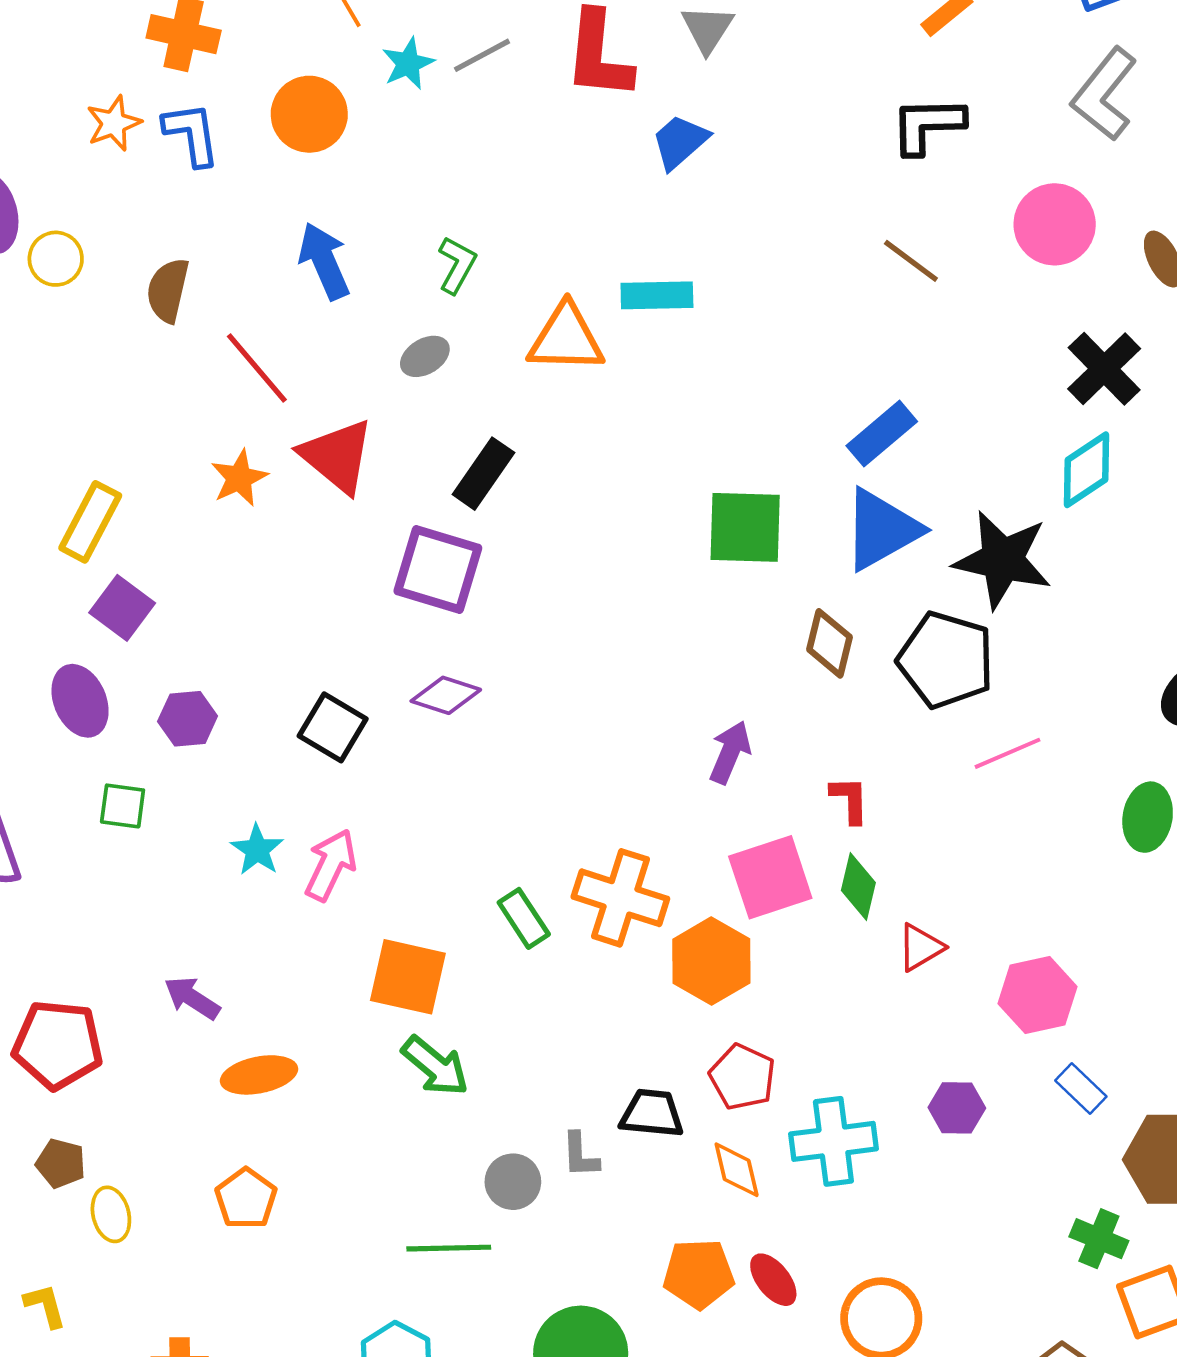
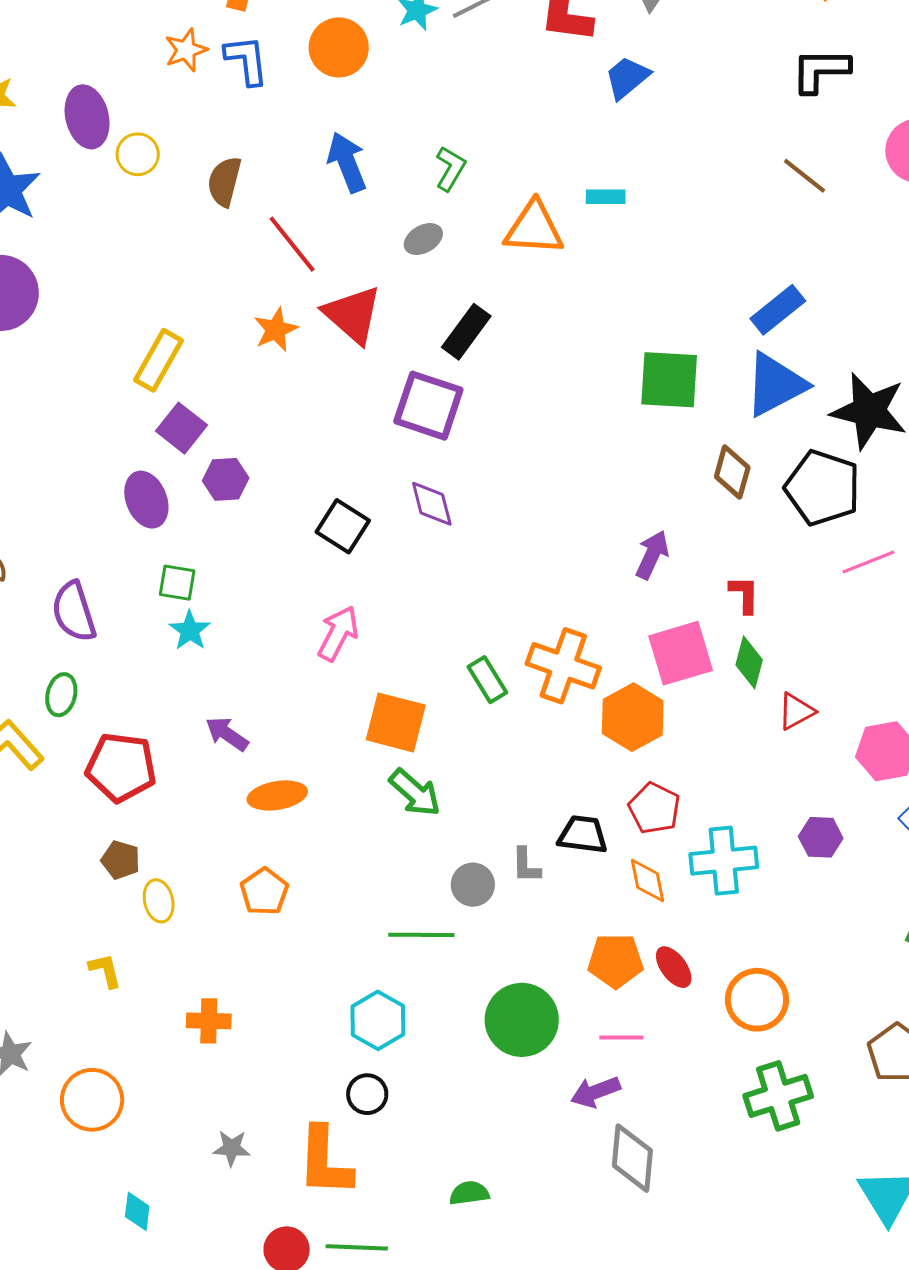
cyan rectangle: (657, 295) -> (606, 197), size x0.7
purple diamond: (446, 695) -> (432, 504), turned 56
purple hexagon: (188, 719) -> (226, 479), moved
cyan star: (257, 850) -> (190, 630), moved

